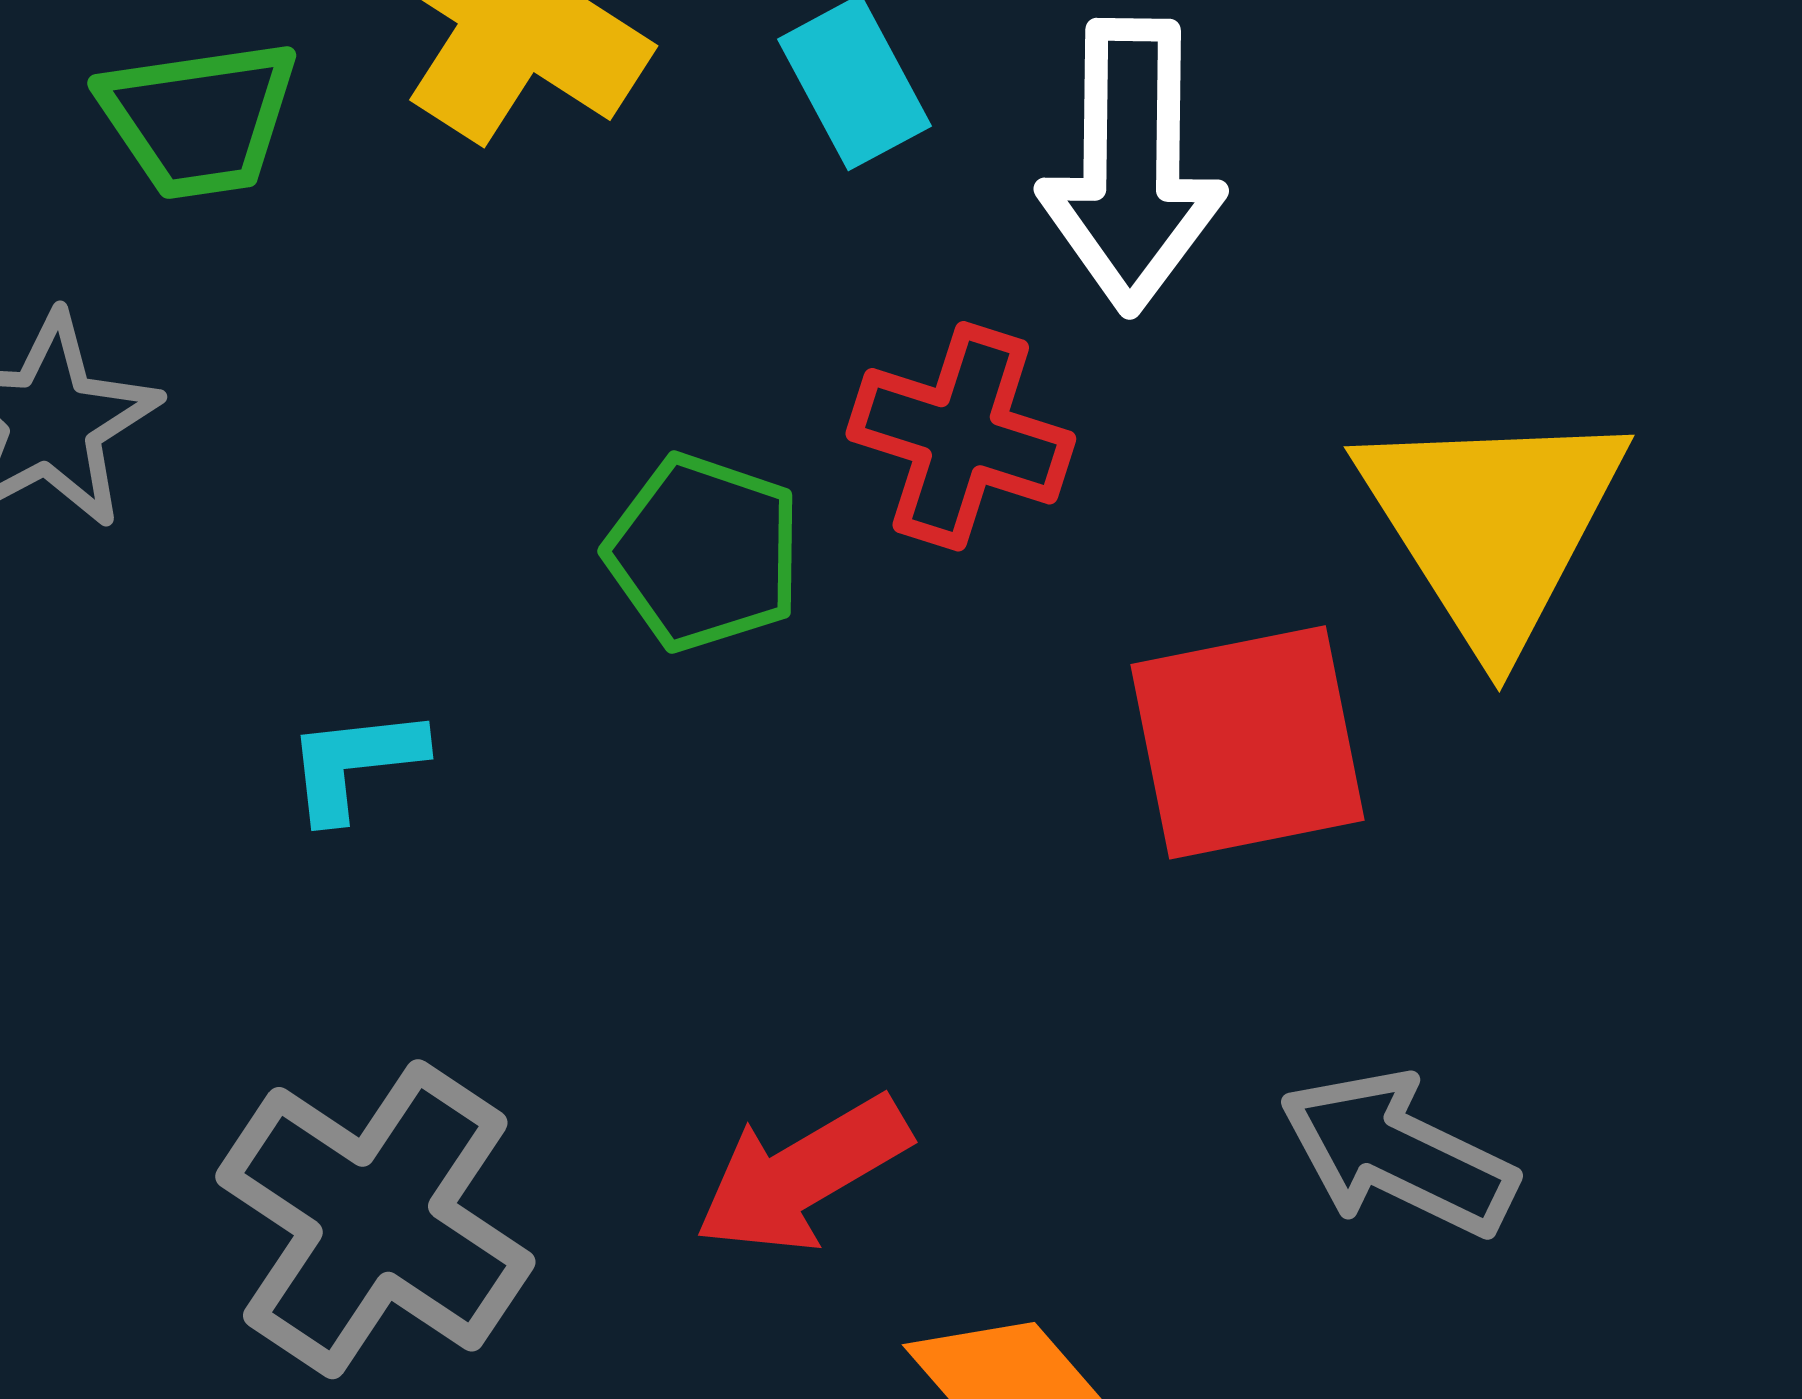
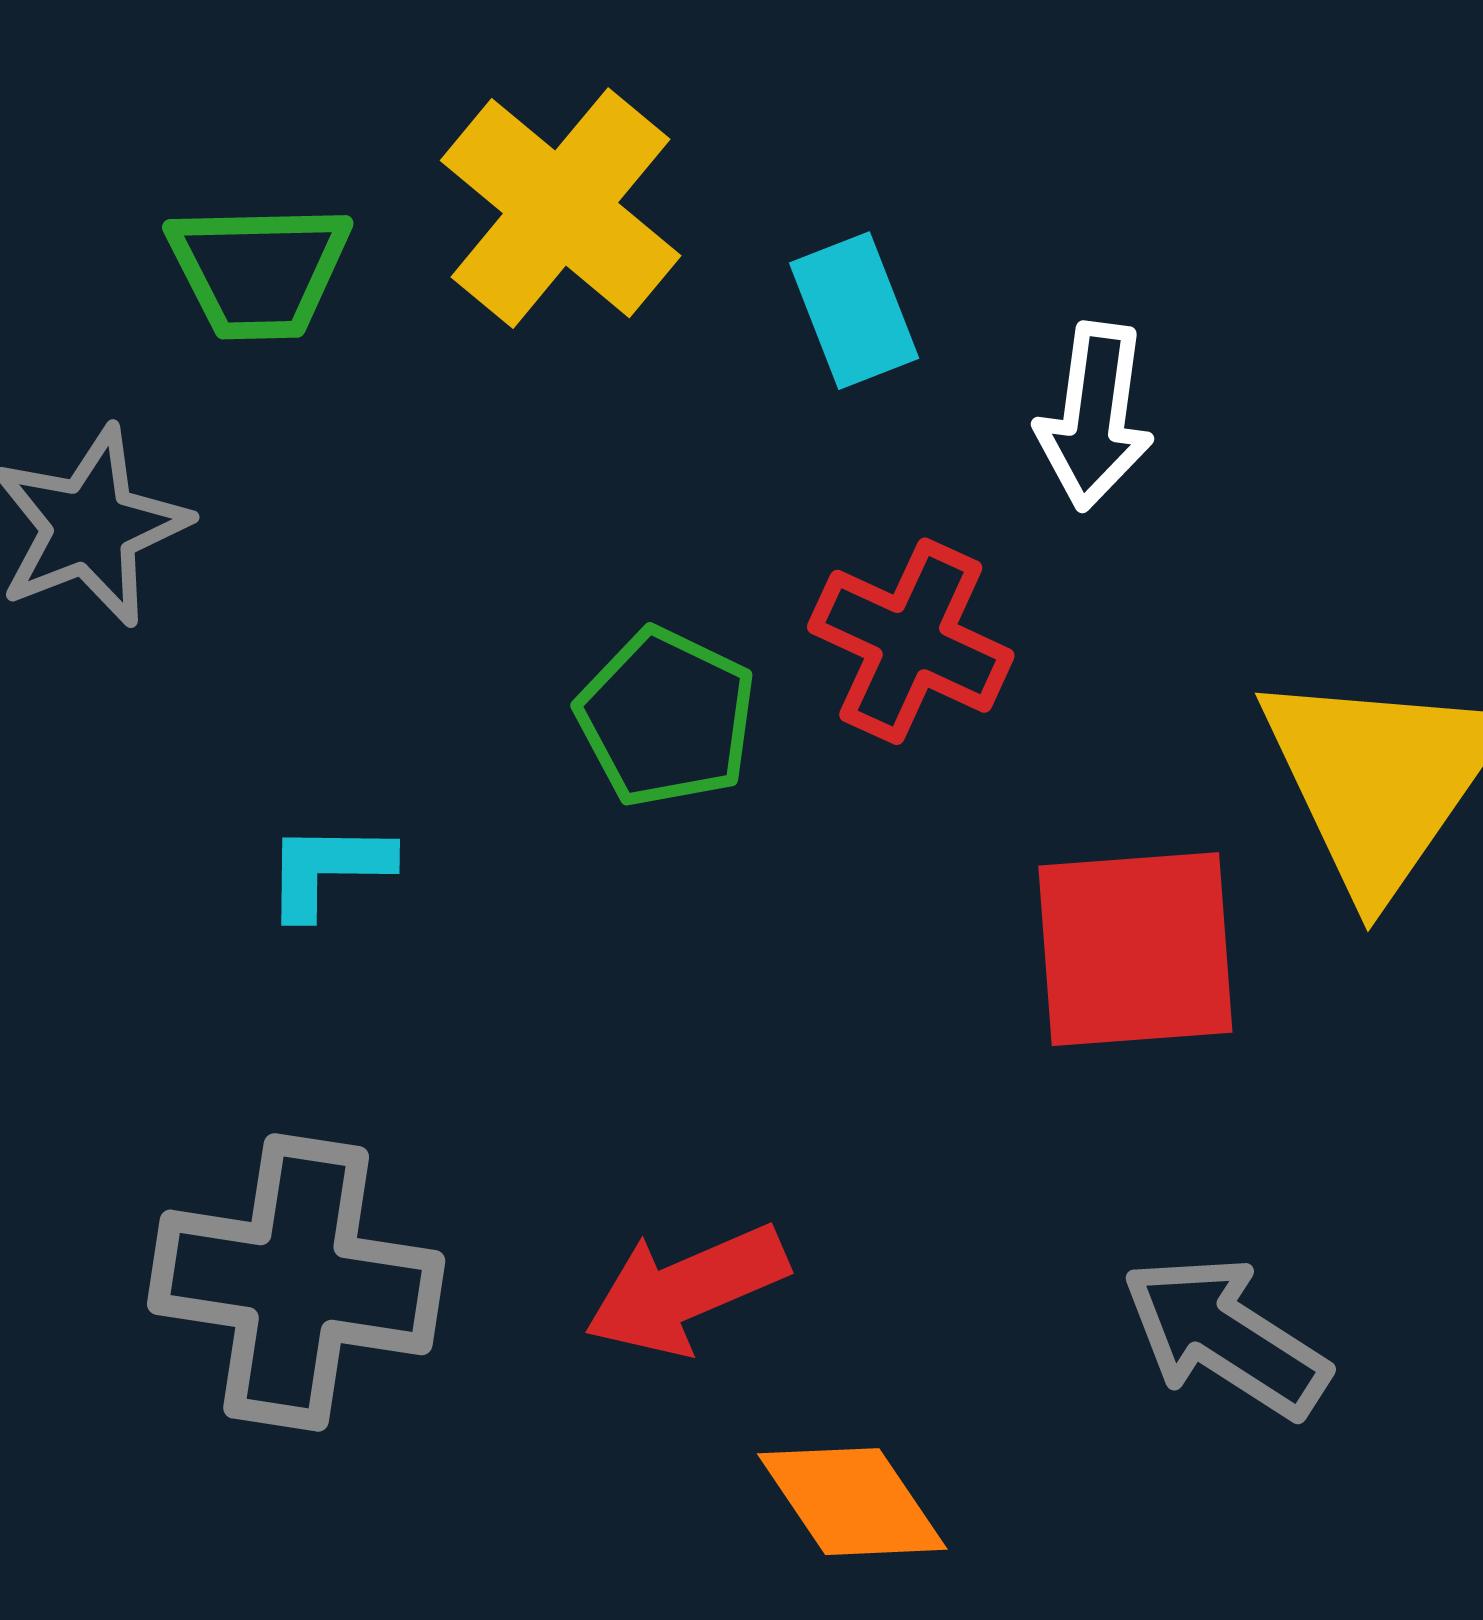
white arrow: (1131, 166) -> (1095, 416), size x0.7
gray cross: (375, 1219) -> (296, 1282), turned -32

